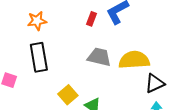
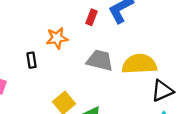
orange star: (37, 21) -> (57, 38), moved
black rectangle: (39, 57) -> (32, 60), size x0.5

